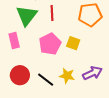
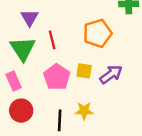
purple arrow: (92, 73) -> (111, 74), moved
red circle: (20, 75) -> (21, 111), moved
black line: (46, 80) -> (60, 120), turned 66

